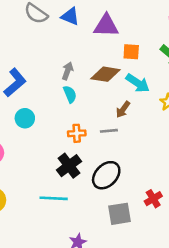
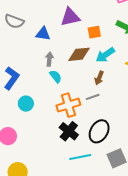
blue triangle: (70, 16) -> (43, 34), moved
cyan arrow: (138, 83) -> (105, 55), turned 126
orange cross: (77, 133) -> (68, 105), size x1.6
cyan line: (54, 198) -> (80, 157), moved

